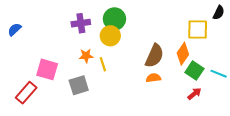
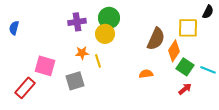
blue semicircle: (15, 29) -> (14, 28), turned -32
brown semicircle: (154, 56) -> (156, 39), moved

